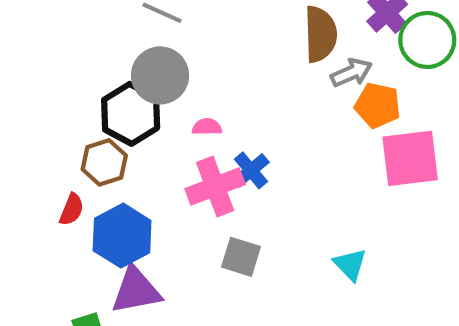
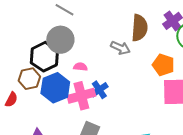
gray arrow: (351, 73) -> (120, 48), moved, turned 42
blue hexagon: (122, 236) -> (55, 88), moved

